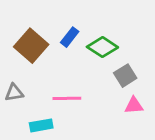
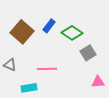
gray triangle: (14, 93) -> (10, 65), turned 32
pink triangle: (134, 105) -> (98, 82), moved

